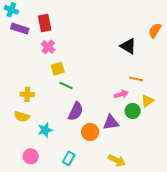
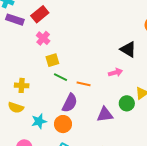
red rectangle: (45, 23) -> (40, 14), turned 60
black triangle: (128, 46) -> (128, 49), moved
orange line: (136, 79) -> (84, 84), moved
pink arrow: (121, 94) -> (115, 72), moved
orange circle: (90, 132) -> (63, 124), moved

